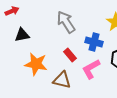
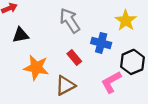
pink L-shape: (91, 69) -> (111, 82), moved
brown triangle: (62, 80) -> (65, 85), turned -42

